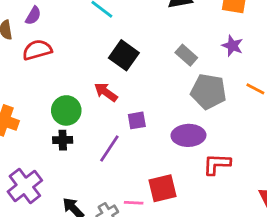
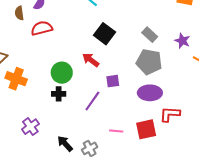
purple star: (232, 46) -> (182, 41), moved
gray pentagon: (208, 91) -> (149, 62), moved
purple cross: (25, 186) -> (30, 127), size x0.7
red square: (163, 188) -> (146, 129), moved
pink line: (134, 203) -> (116, 131), moved

